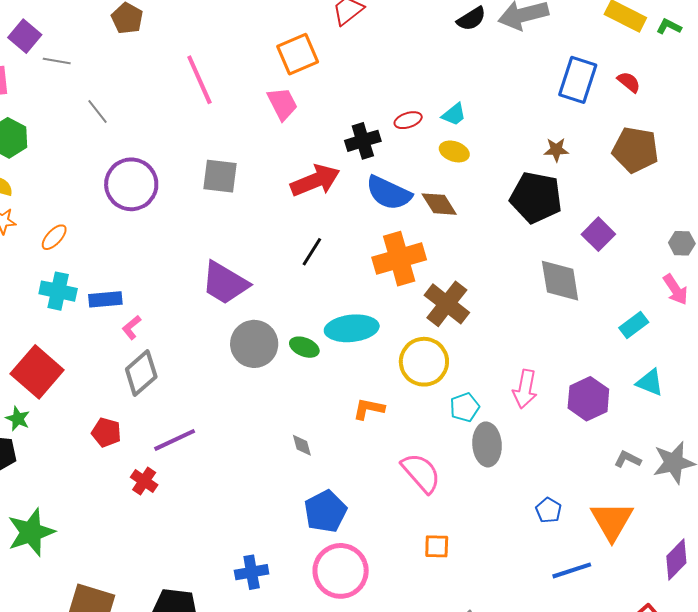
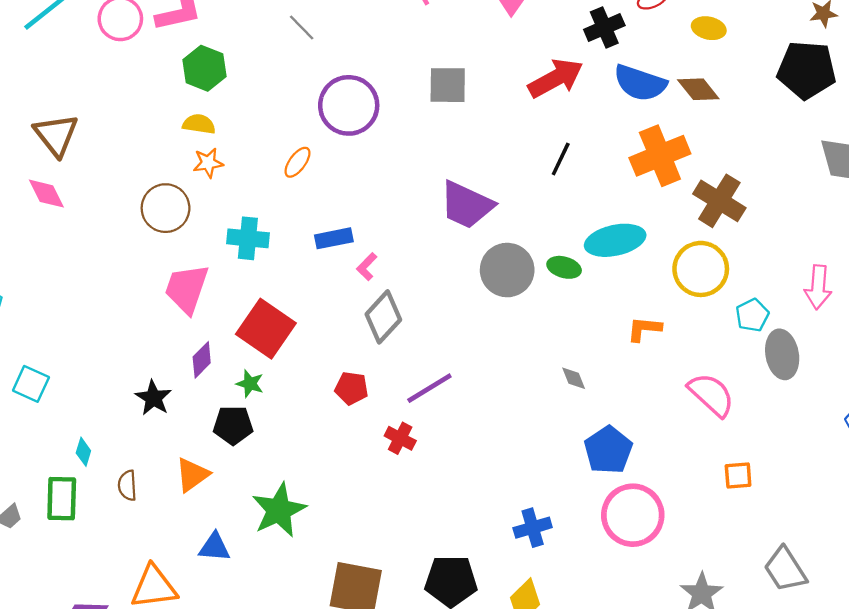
orange ellipse: (54, 237) -> (297, 162), moved
cyan cross: (58, 291) -> (248, 238), moved

